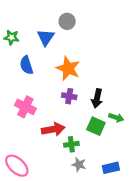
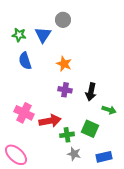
green star: (11, 37) -> (19, 35), moved
orange star: (68, 68) -> (64, 64), size x0.7
pink cross: (25, 107) -> (24, 113), moved
green square: (96, 126) -> (90, 129), moved

